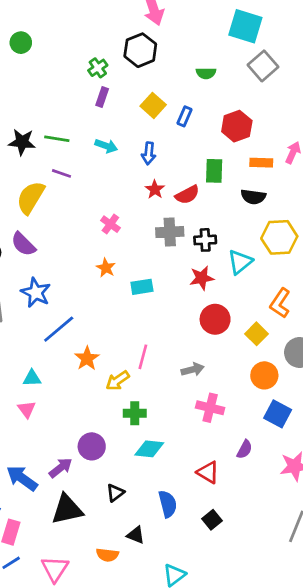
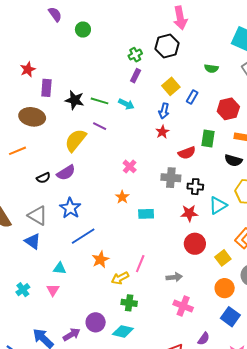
cyan arrow: (106, 146) -> (126, 104), moved
blue arrow: (149, 153) -> (164, 111), moved
red star: (155, 189) -> (162, 132), moved
purple semicircle: (23, 244) -> (66, 173), turned -84
cyan diamond: (149, 449) -> (123, 331), moved

